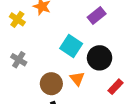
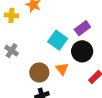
purple rectangle: (97, 15) -> (82, 28), moved
yellow cross: (17, 19) -> (11, 15), turned -32

